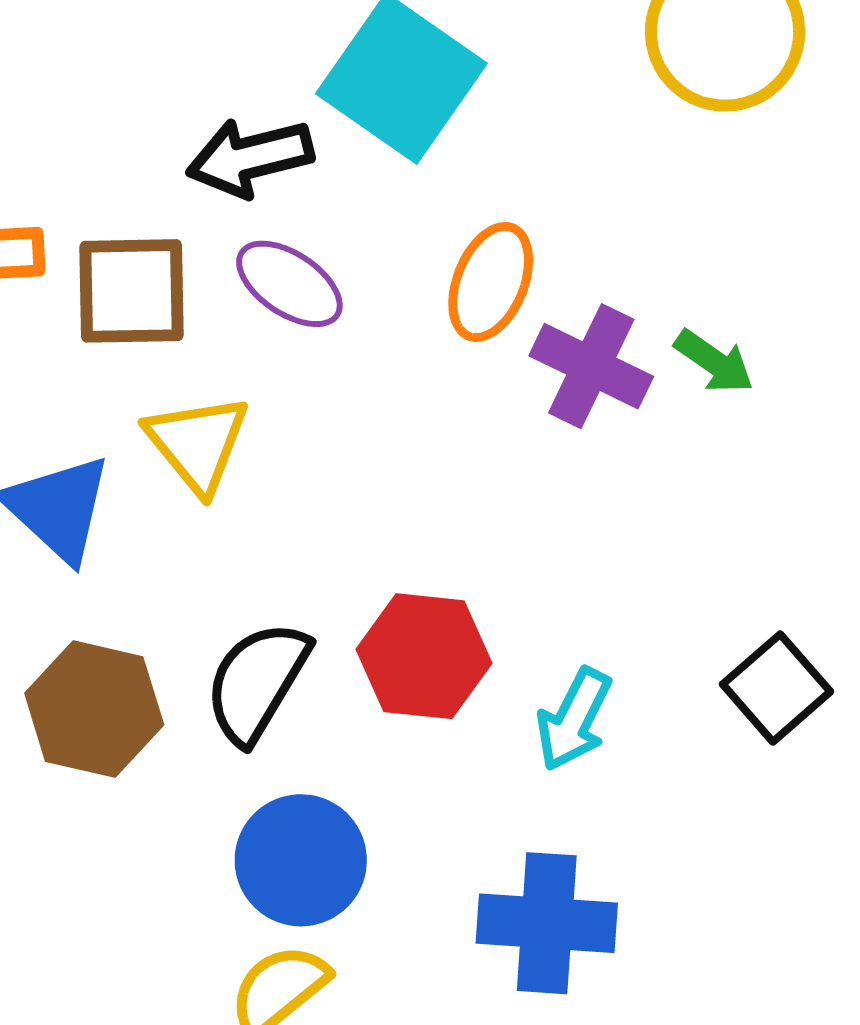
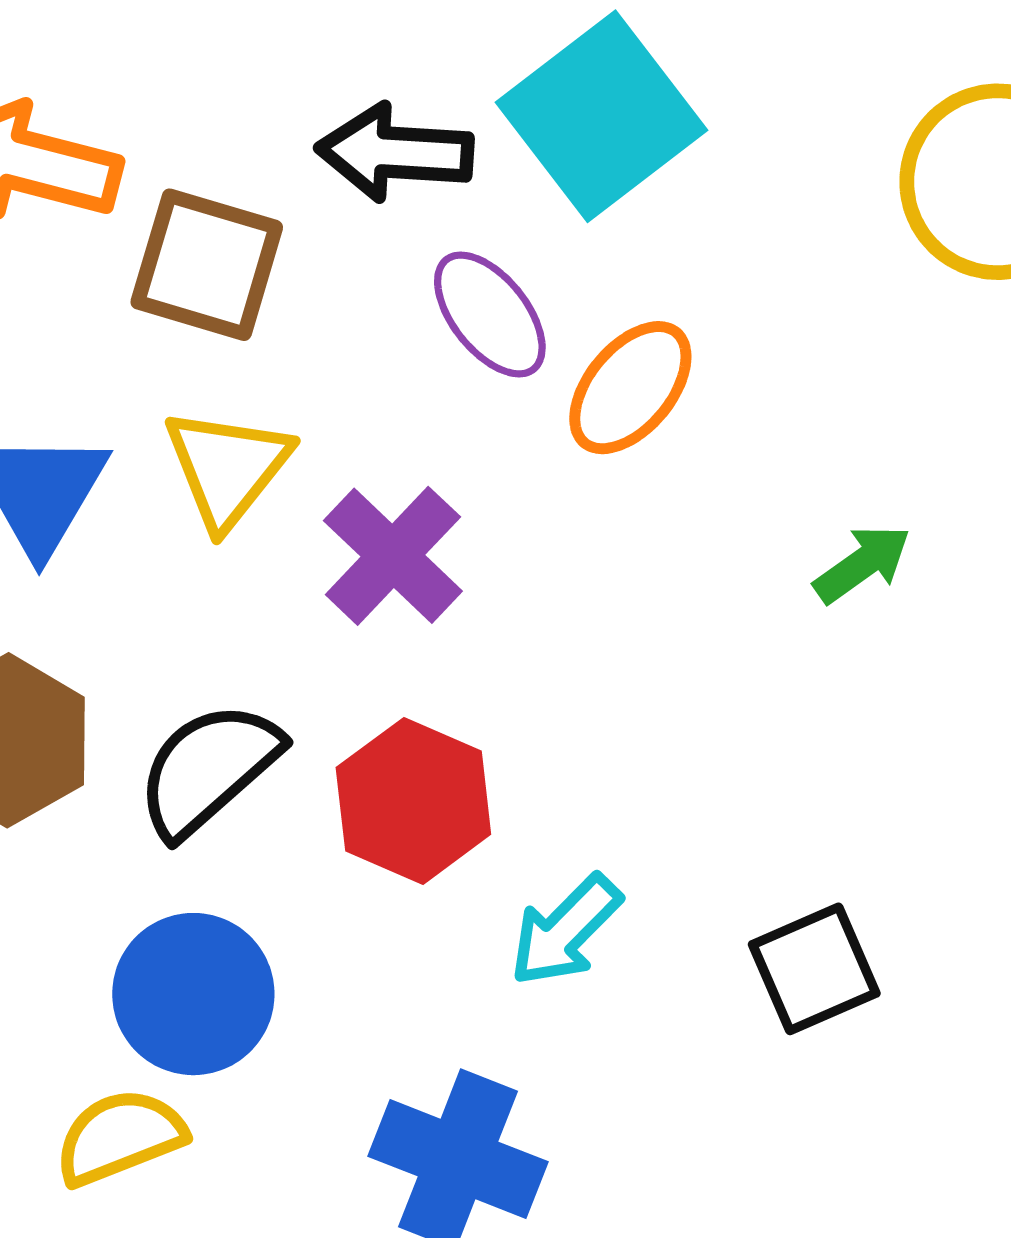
purple ellipse: (289, 284) -> (490, 314), moved
green arrow: (714, 362) -> (862, 564), turned -88
purple cross: (591, 366) -> (393, 556), moved

